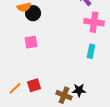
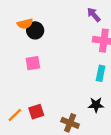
black star: (79, 90) -> (96, 105), moved

